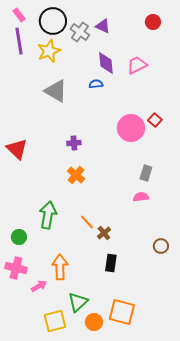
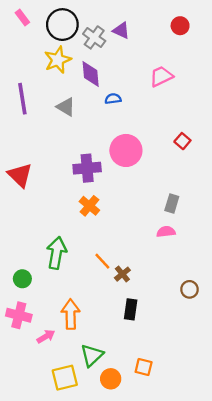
purple line: (19, 41) -> (22, 99), moved
purple diamond: (106, 63) -> (91, 74), moved
gray triangle: (56, 91) -> (66, 107), size x0.7
pink circle: (131, 128) -> (126, 150), moved
purple cross: (74, 143) -> (87, 168), size x1.6
orange square: (122, 312) -> (144, 367), size x0.6

